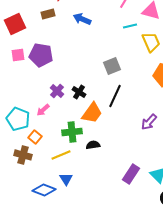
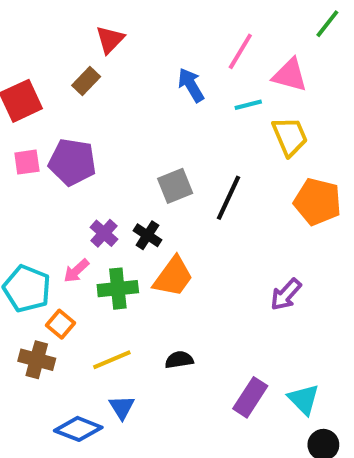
brown rectangle: (48, 14) -> (86, 81), turned -32
blue arrow: (82, 19) -> (191, 85), moved, turned 36
gray square: (112, 66) -> (175, 186), moved
black line: (115, 96) -> (229, 198), moved
green cross: (72, 132) -> (118, 289), moved
black semicircle: (93, 145) -> (179, 360), moved

